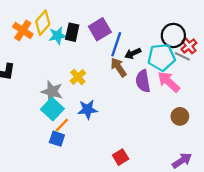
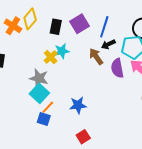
cyan star: (58, 36) -> (62, 51), moved
blue line: (116, 44) -> (104, 27), moved
yellow cross: (78, 77) -> (51, 57), moved
blue star: (88, 109) -> (78, 105), moved
red square: (121, 157) -> (83, 137), moved

